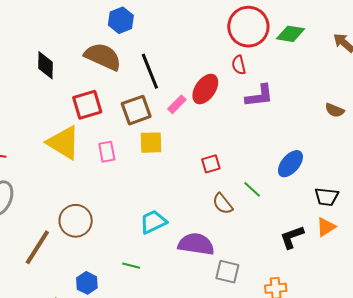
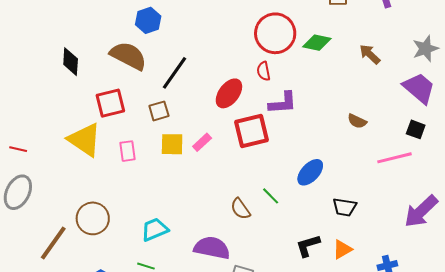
black line: (150, 71) -> (175, 73), turned 54
pink rectangle: (177, 104) -> (202, 142), moved
brown square: (136, 110) -> (159, 111), size x0.7
red square: (211, 164) -> (251, 131), moved, size x1.8
cyan trapezoid: (153, 222) -> (155, 229), moved
orange triangle: (326, 227) -> (342, 249), moved

